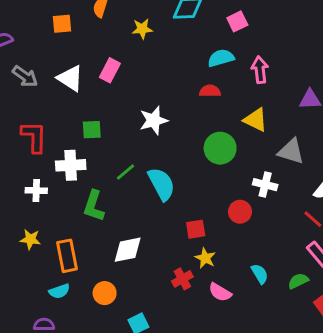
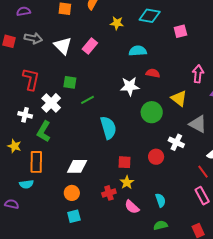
cyan semicircle: (221, 58) -> (138, 51), moved
pink arrow: (260, 70) -> (198, 74), moved
gray arrow: (25, 76) -> (33, 38), turned -36
white star: (154, 120) -> (130, 86), moved
white cross: (71, 165) -> (51, 103), turned 36
green line: (126, 172) -> (87, 100), moved
green L-shape: (94, 206) -> (44, 131), moved
green semicircle: (298, 281) -> (160, 225), moved
orange circle: (105, 293) -> (72, 193), moved

